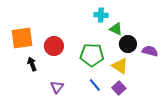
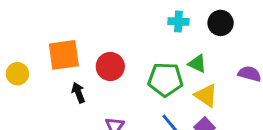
green triangle: (116, 29) -> (197, 64), moved
black circle: (128, 44) -> (221, 23), moved

